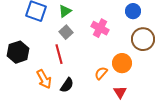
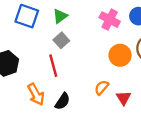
pink cross: (100, 28) -> (110, 20), moved
orange circle: (122, 63) -> (120, 55), moved
red triangle: (120, 92) -> (123, 98), moved

